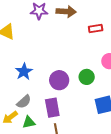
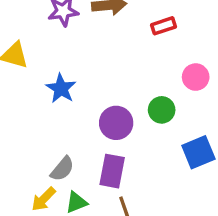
blue star: (24, 72) -> (61, 88), moved
purple rectangle: (52, 108) -> (112, 171), turned 30

